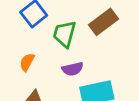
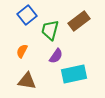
purple semicircle: (73, 69) -> (56, 56), turned -42

